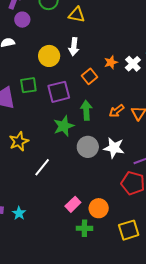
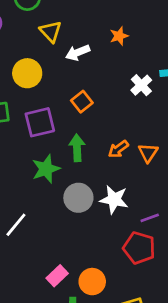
yellow triangle: (77, 15) -> (51, 32), moved, turned 36
white arrow: (74, 47) -> (78, 53), moved, turned 60
orange star: (111, 62) -> (119, 36), moved

